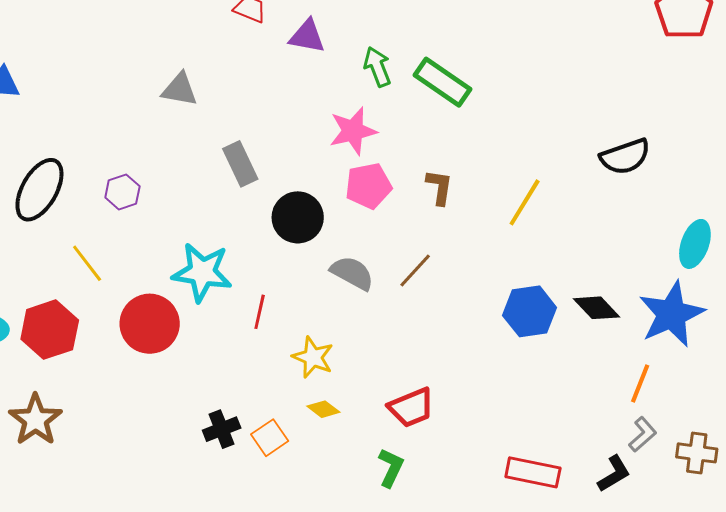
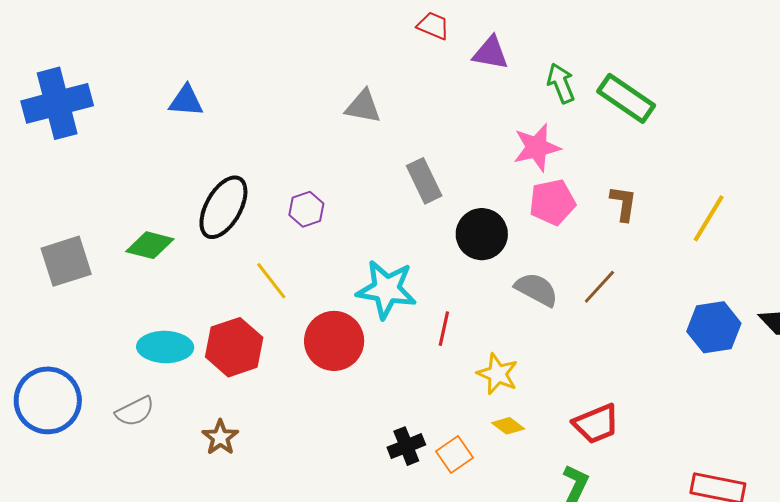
brown star: (35, 420) -> (220, 437), size x0.7

